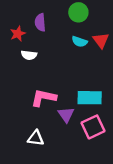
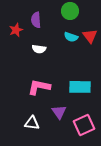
white semicircle: (29, 55) -> (39, 49), moved
purple triangle: (66, 115) -> (59, 112), moved
pink square: (93, 127) -> (84, 125), moved

